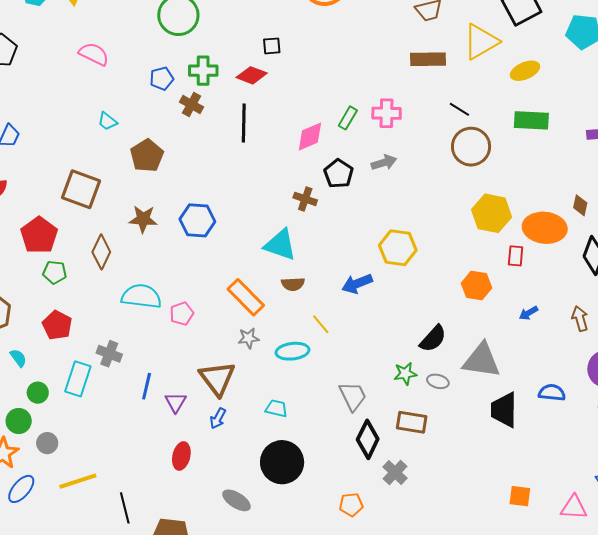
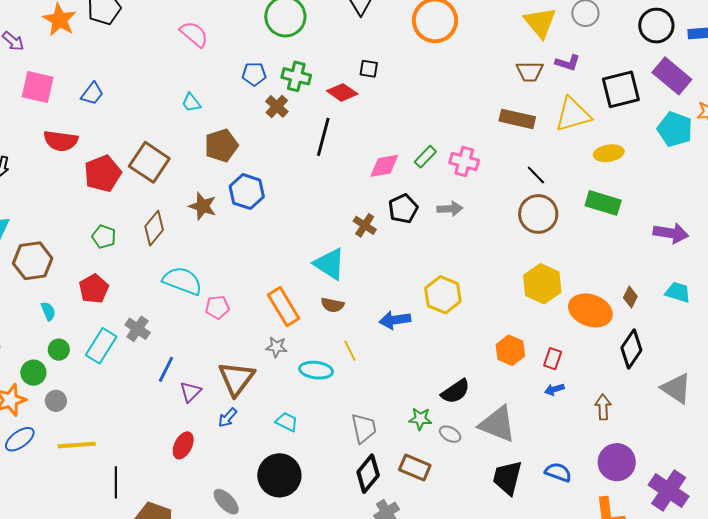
blue hexagon: (197, 220) -> (247, 192), moved
red pentagon: (39, 235) -> (103, 174), moved
red rectangle: (516, 256) -> (553, 359), moved

